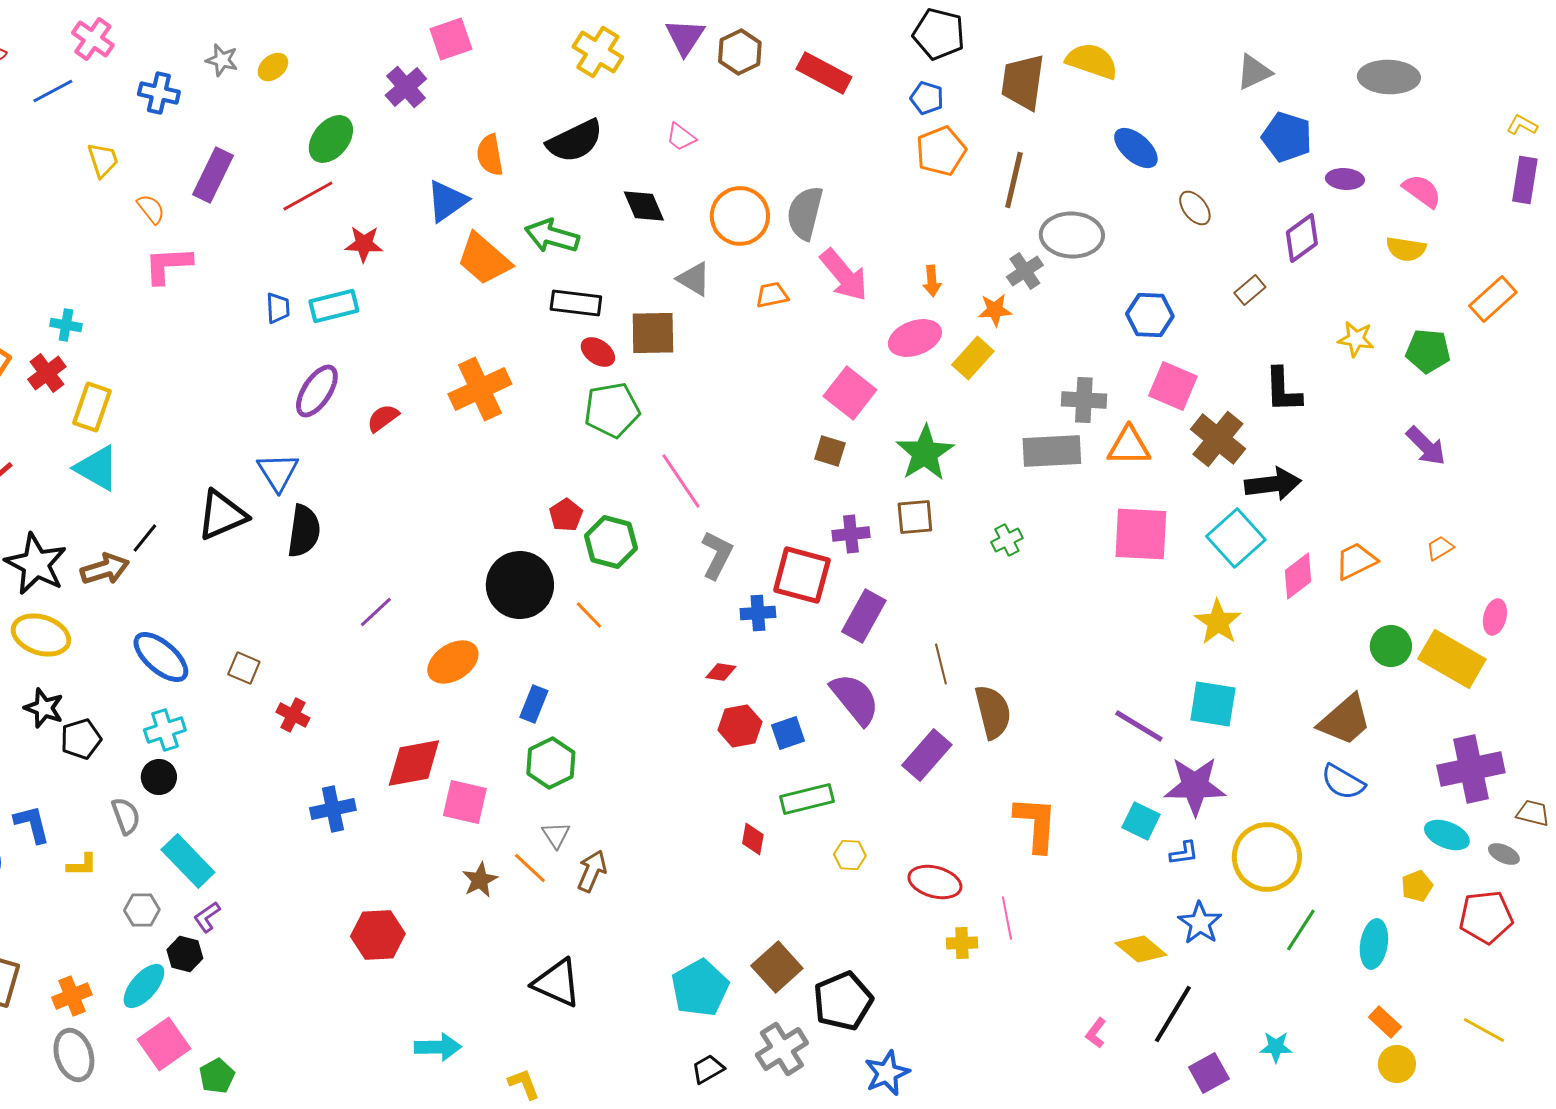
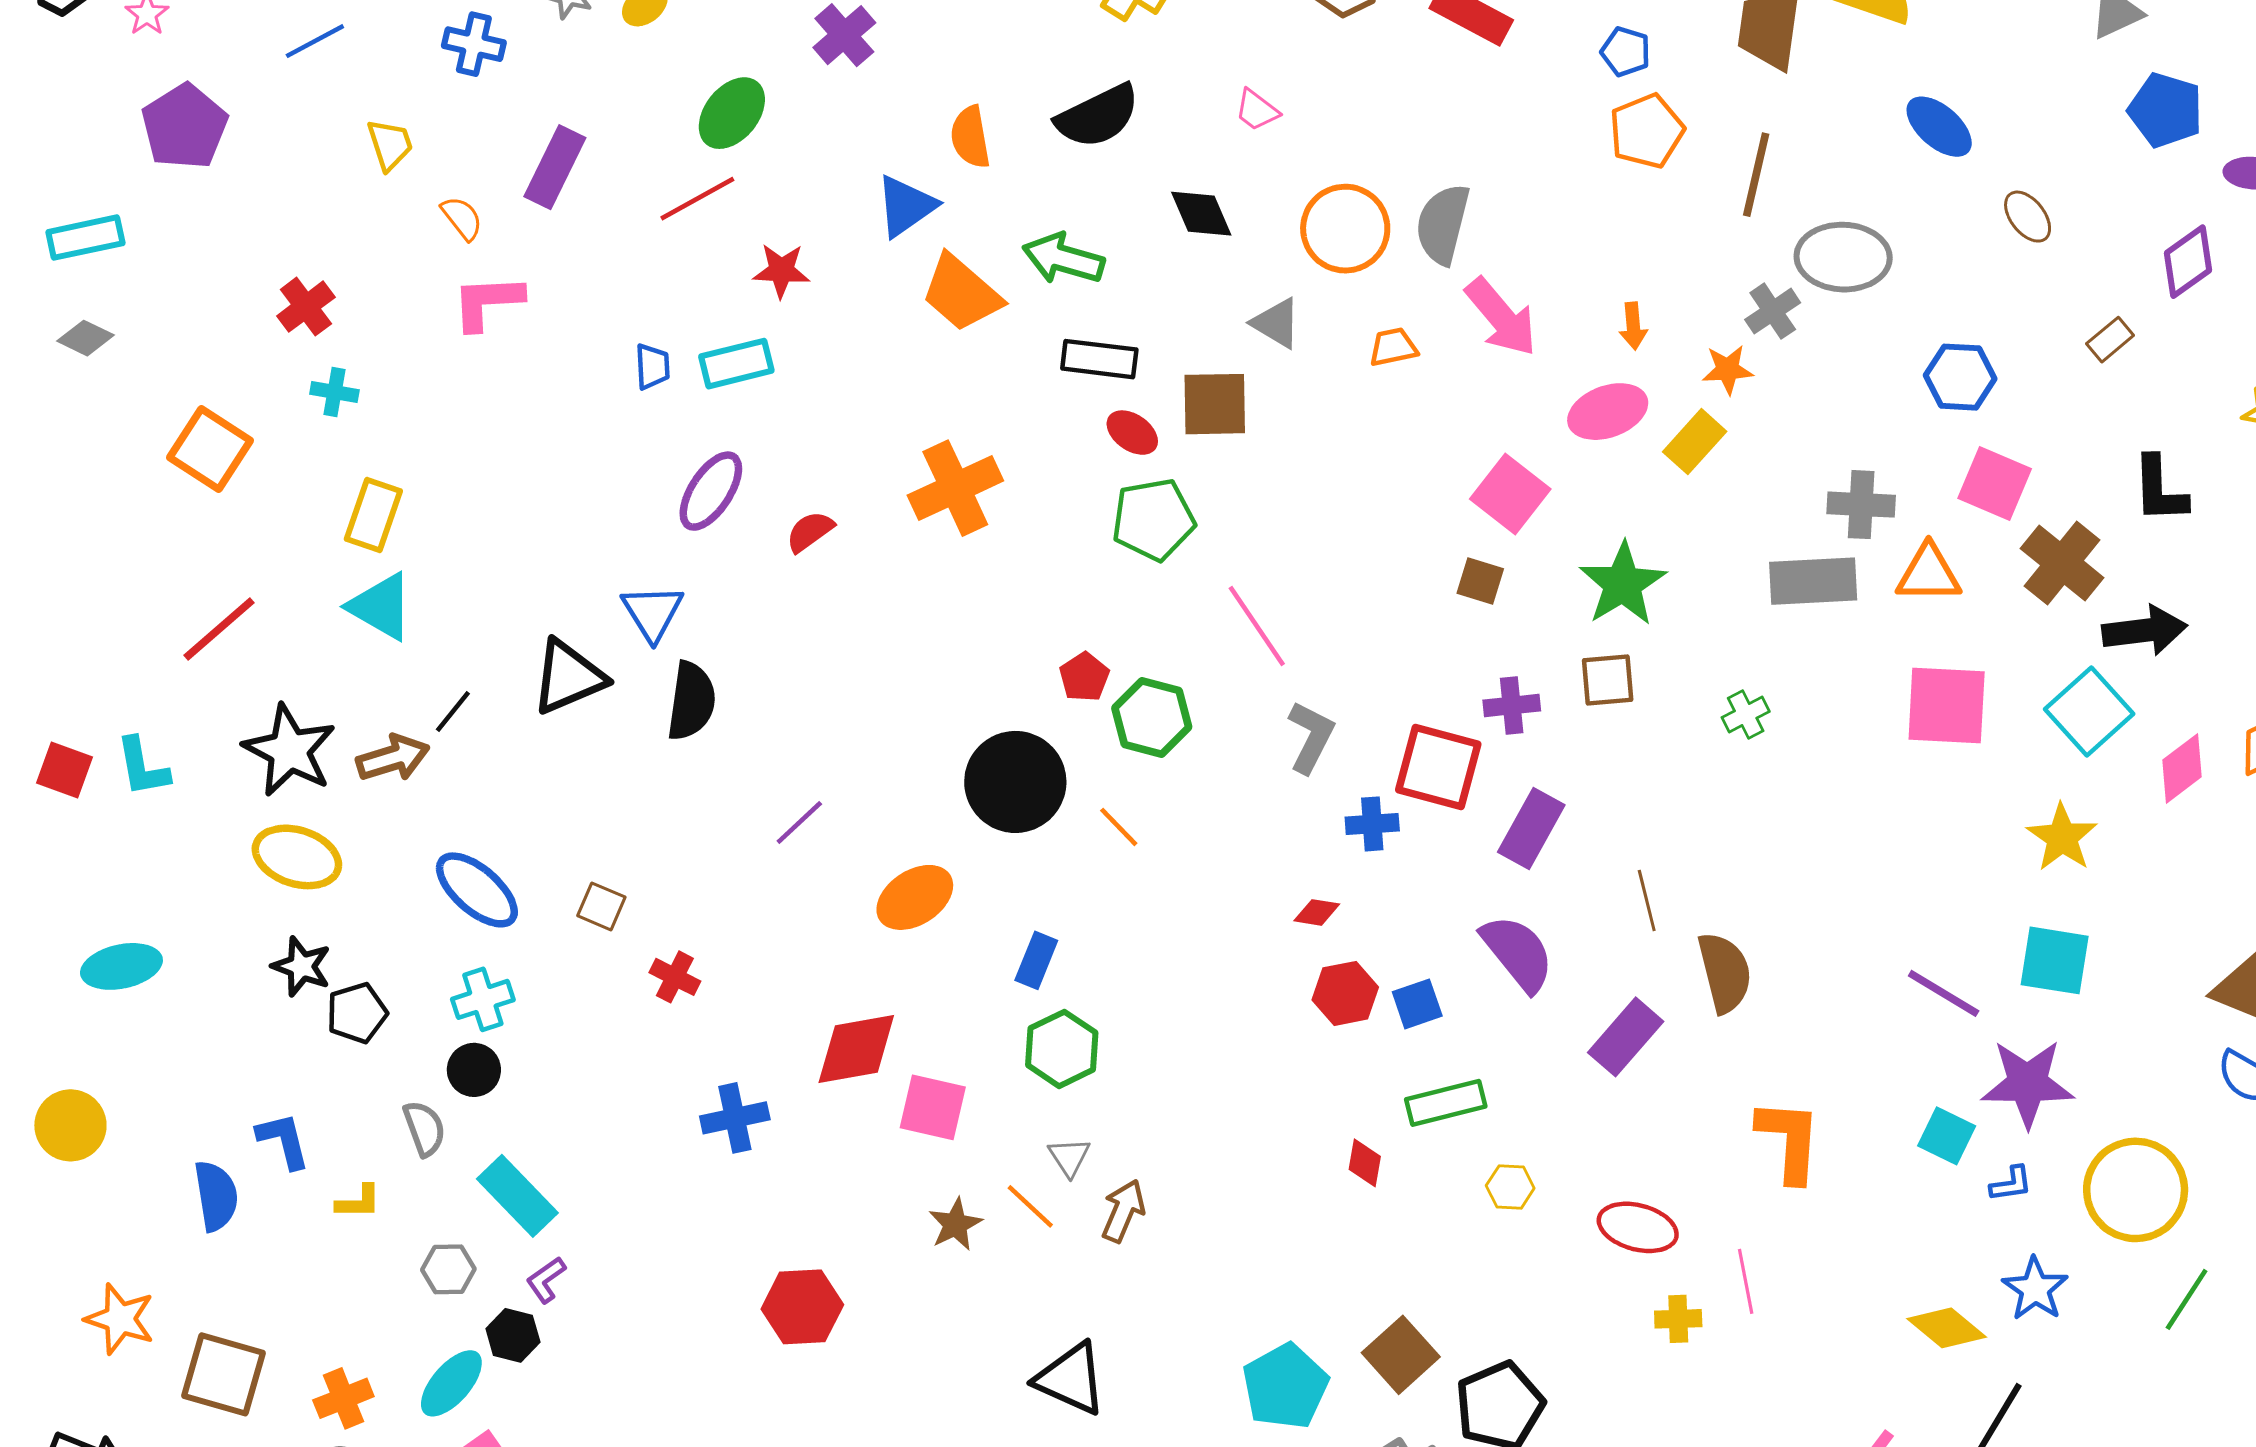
red cross: (47, 373) -> (306, 307), moved

